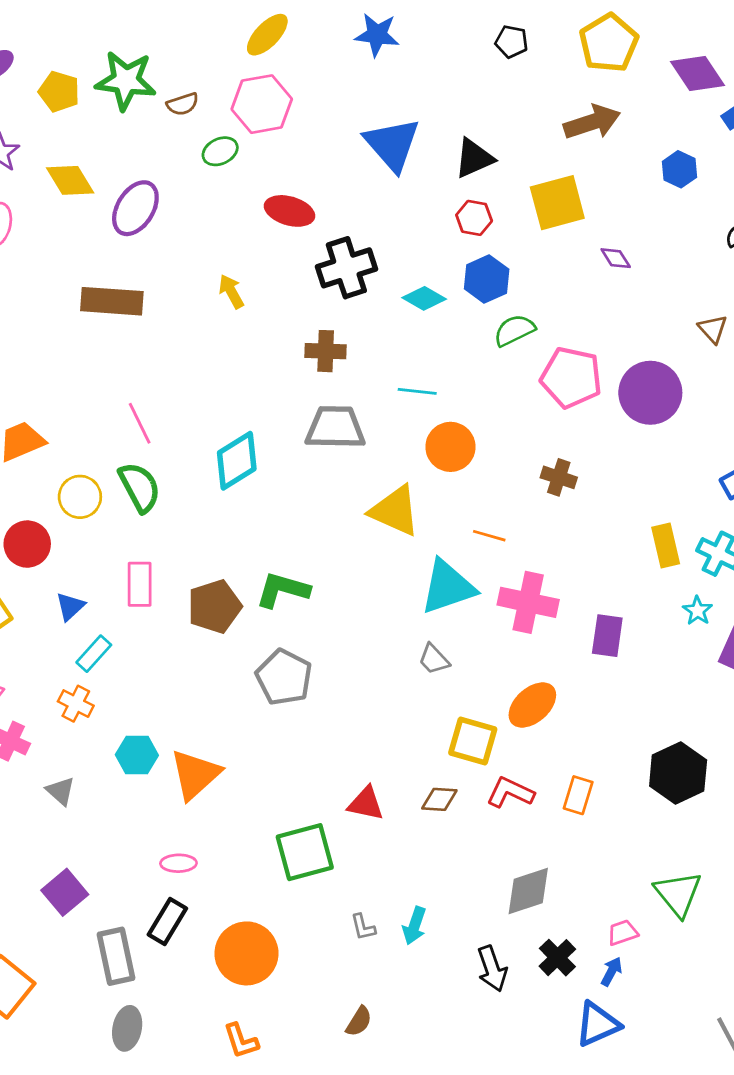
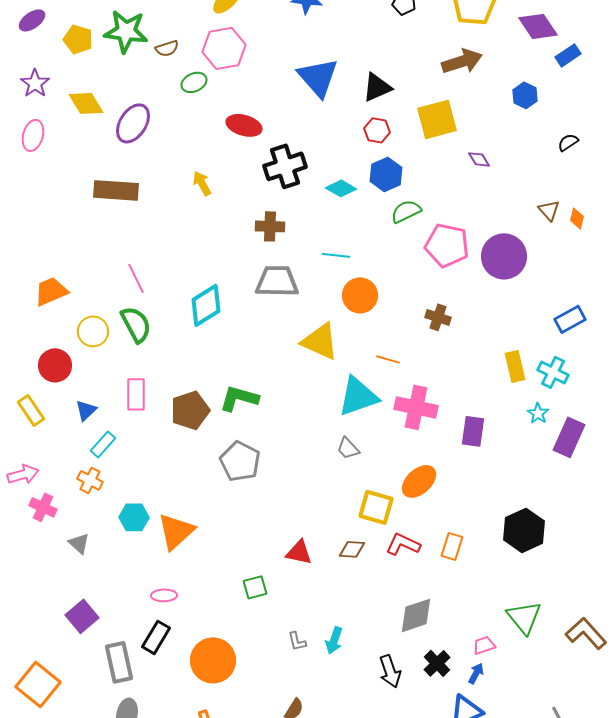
green square: (305, 852) -> (255, 587), size x0.6

